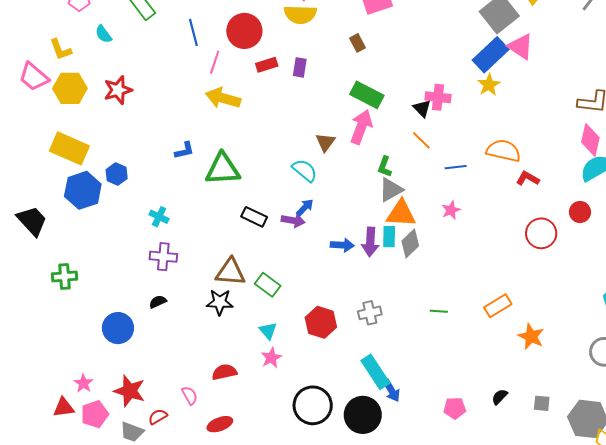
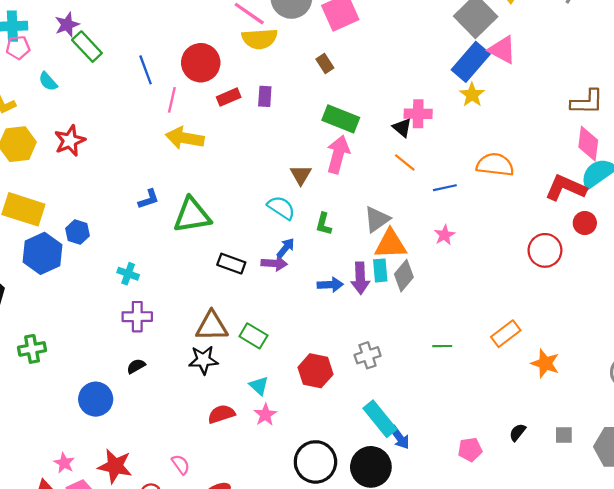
green L-shape: (385, 167) -> (324, 224), moved
red L-shape: (528, 178) -> (566, 188), moved, size x1.6
red semicircle: (224, 372) -> (221, 414), moved

